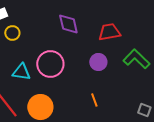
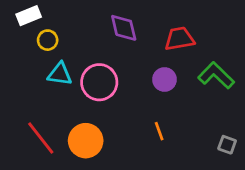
cyan triangle: (21, 72) -> (60, 74), moved

